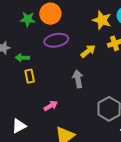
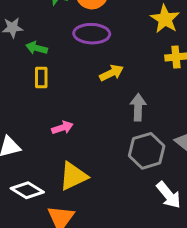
yellow arrow: (88, 51) -> (111, 73), moved
gray arrow: (78, 79) -> (138, 107), moved

